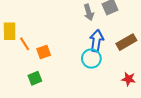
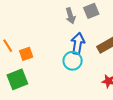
green square: (35, 78) -> (17, 79), size x1.5

